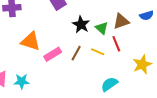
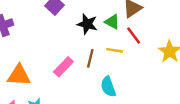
orange triangle: (30, 41) -> (19, 75), moved
cyan semicircle: (109, 84) -> (108, 87), moved, turned -60

